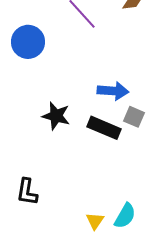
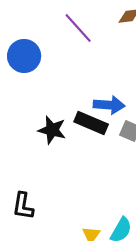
black rectangle: (104, 128) -> (91, 123), moved

